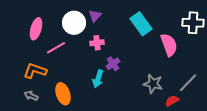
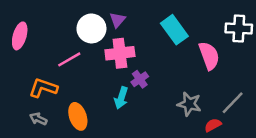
pink ellipse: (36, 29) -> (20, 36), moved
pink cross: (97, 43) -> (120, 53), size x1.6

